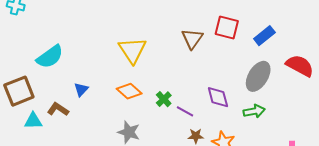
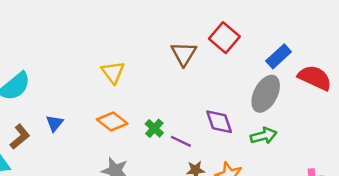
red square: (227, 28) -> (224, 38), turned 30
blue rectangle: (264, 36) -> (279, 56), moved
yellow triangle: (132, 50) -> (113, 72), size x0.7
brown L-shape: (58, 109) -> (20, 137), moved, turned 110

